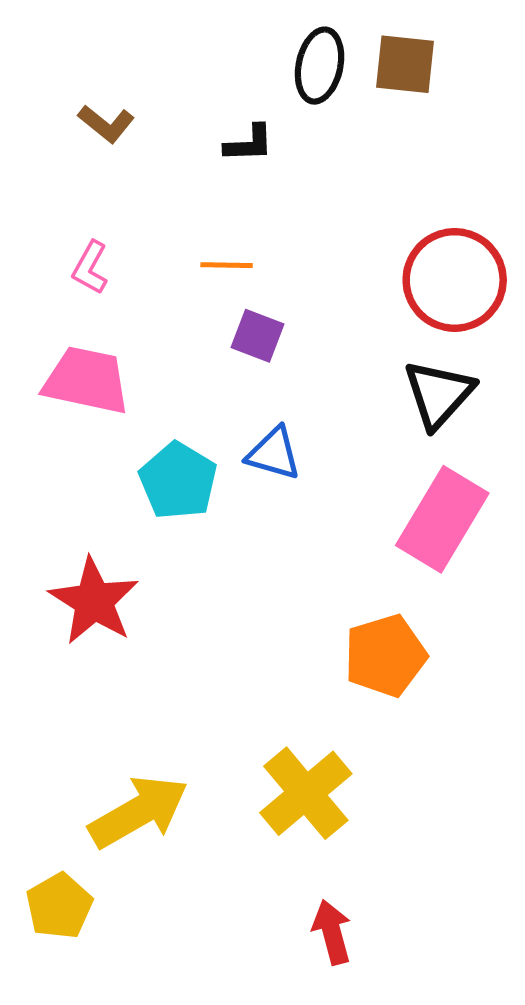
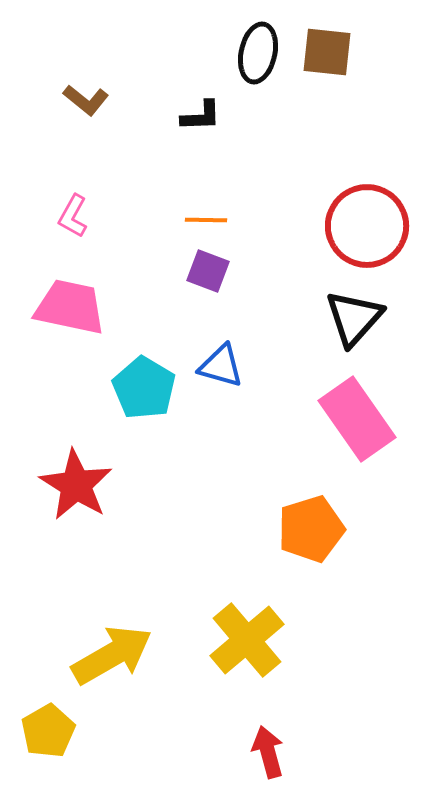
orange line: (227, 265) -> (206, 220), moved
pink rectangle: (442, 519) -> (357, 419), turned -66

